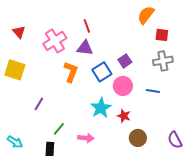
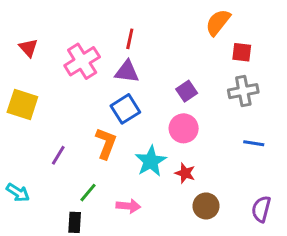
red line: (87, 26) -> (130, 39), turned 32
orange L-shape: (71, 72) -> (106, 143), moved
blue square: (102, 72) -> (125, 109), moved
blue line: (153, 91) -> (254, 143), moved
purple semicircle: (175, 140) -> (261, 209), turned 42
cyan arrow: (15, 142) -> (18, 193), moved

